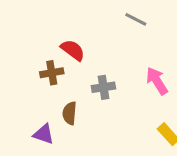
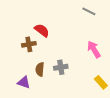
gray line: (136, 19) -> (89, 11), moved
gray cross: (103, 87) -> (61, 67), moved

